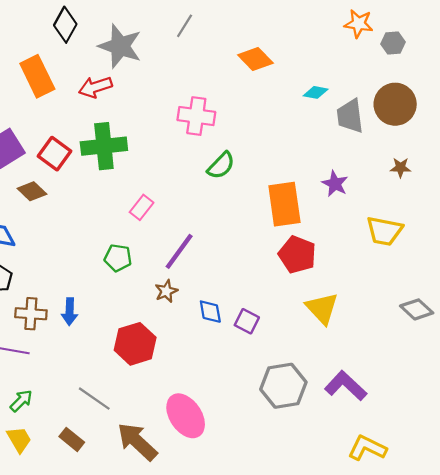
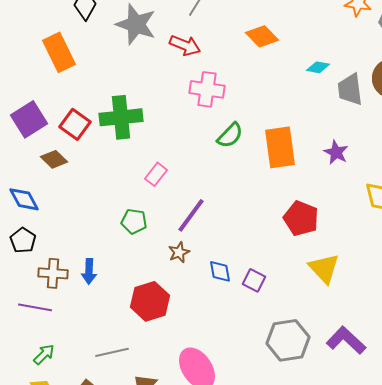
red arrow: (95, 87) -> (185, 45), moved, turned -140
orange rectangle: (284, 204) -> (280, 147), moved
gray line: (94, 399) -> (112, 352), turned -48

